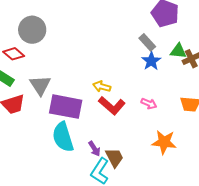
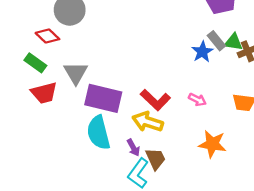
gray rectangle: (147, 42) -> (216, 41), moved
yellow arrow: (102, 87) -> (148, 122), moved, size x1.5

